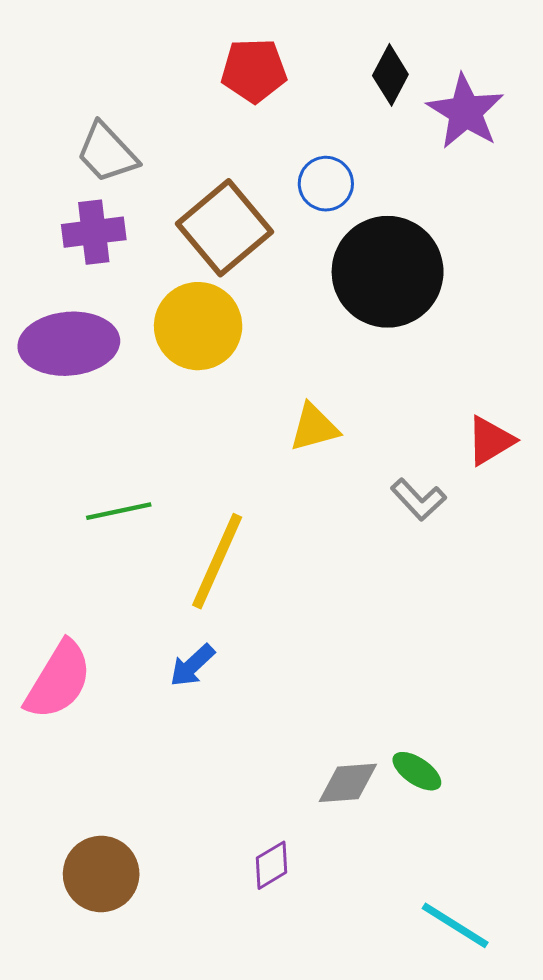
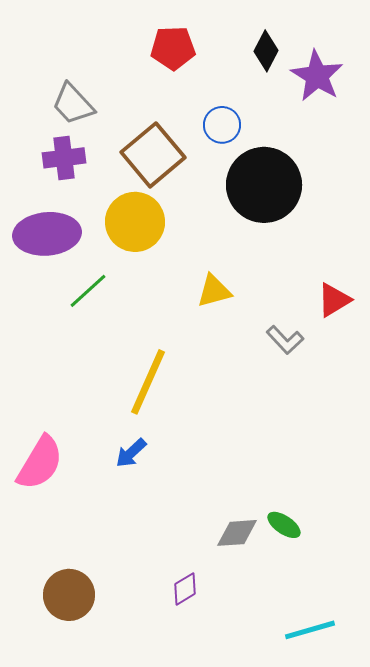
green line: (119, 511) -> (88, 291), moved, turned -30
cyan line: (455, 925) -> (310, 630), turned -48

